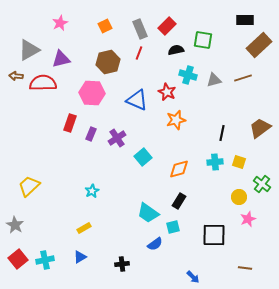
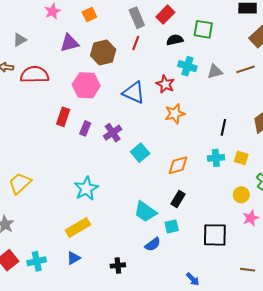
orange square: (105, 26) -> (89, 15), moved
gray triangle: (29, 50) -> (20, 40), size x0.6
purple triangle: (61, 59) -> (69, 43), moved
cyan star: (92, 191) -> (86, 188), size x1.6
yellow rectangle: (84, 228) -> (78, 228), size x1.6

